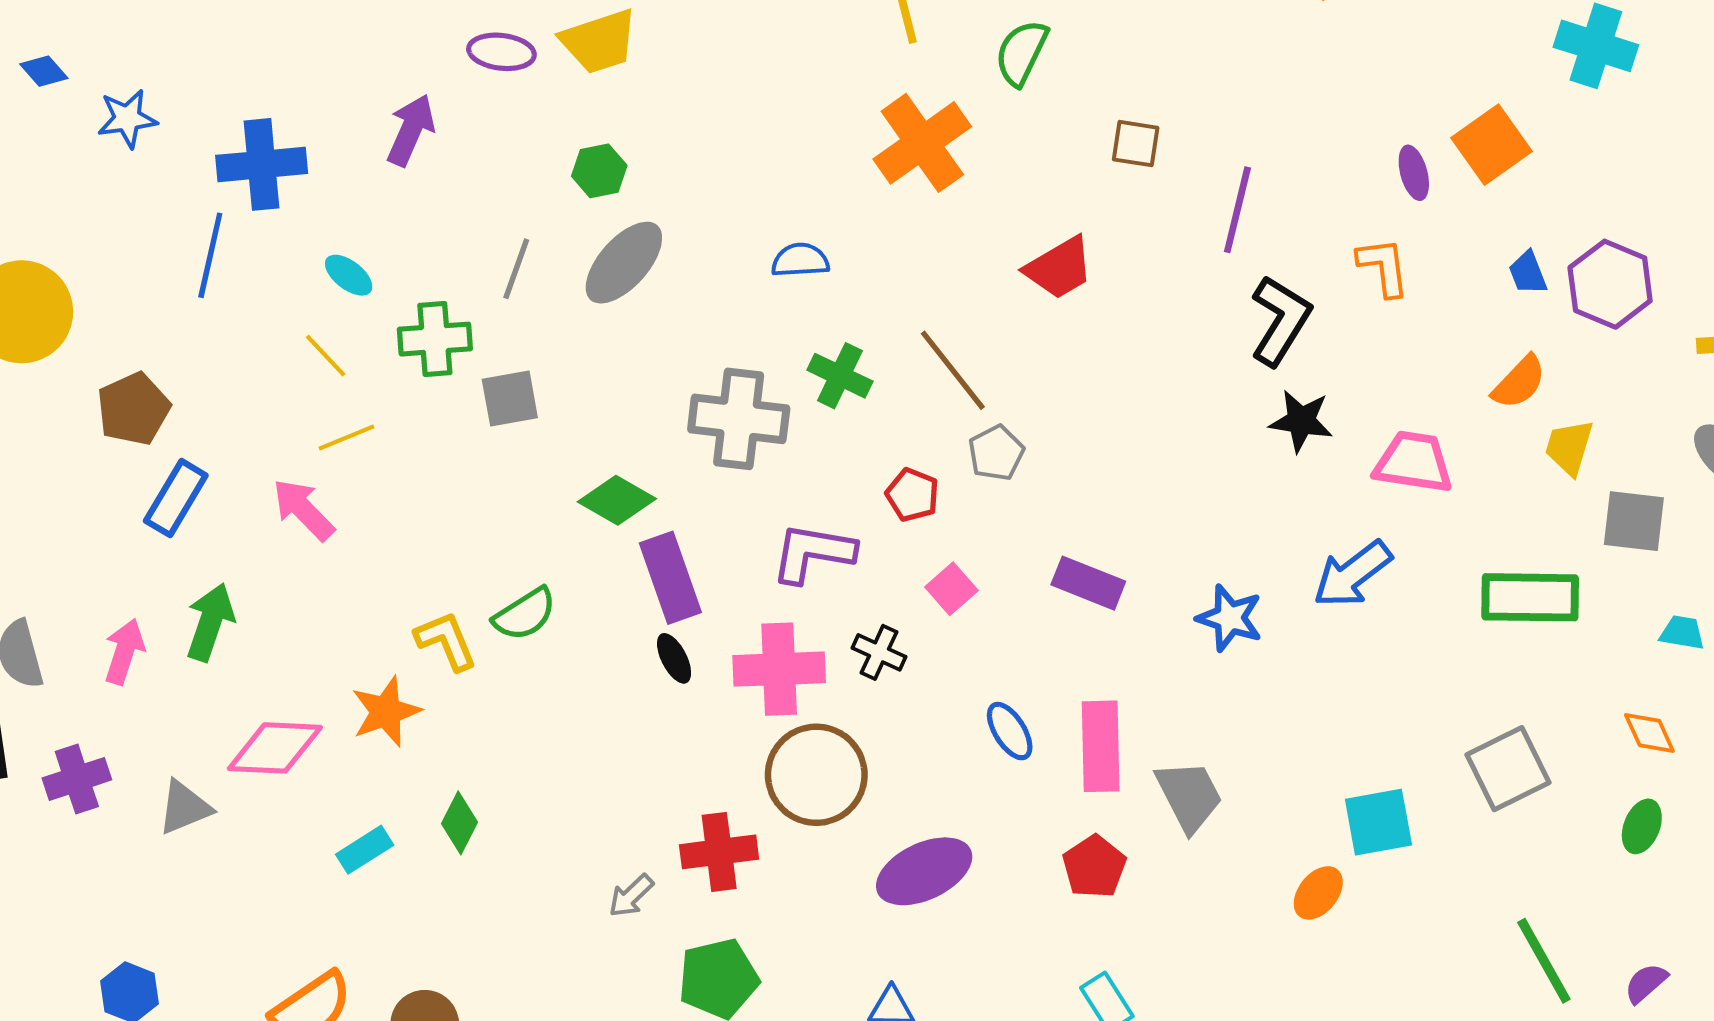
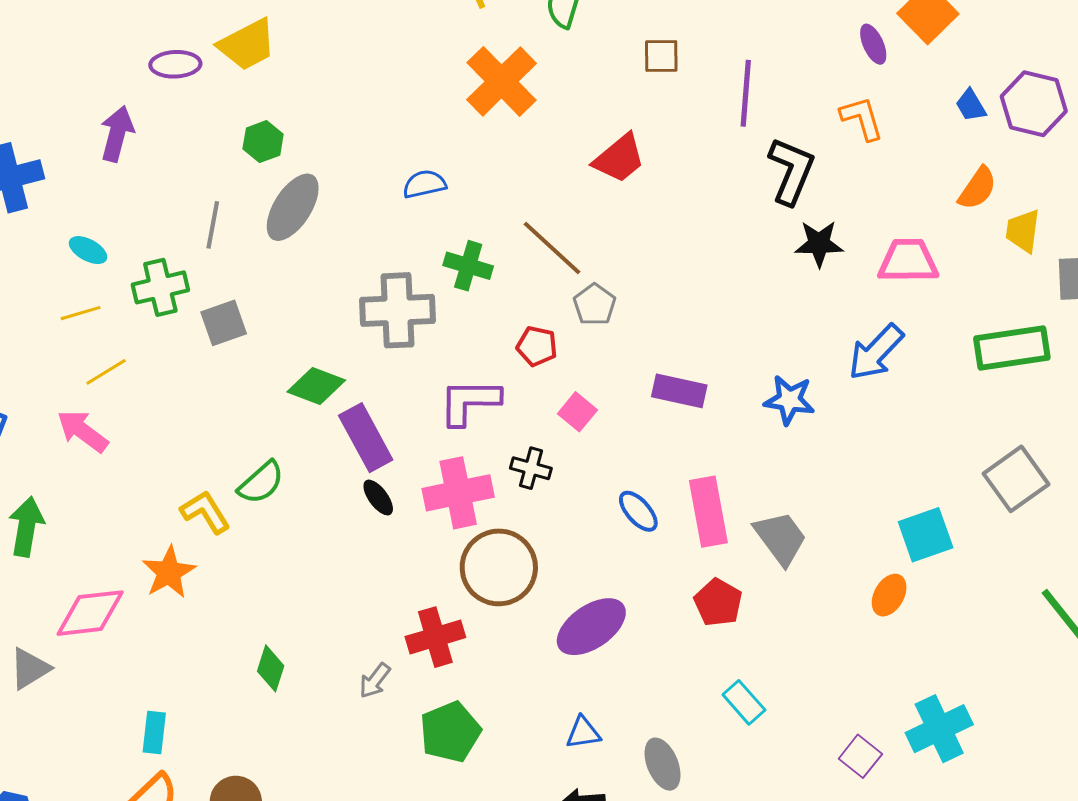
yellow line: (326, 356) -> (81, 313), turned -54
green diamond: (460, 823) -> (271, 668), moved
cyan rectangle: (365, 850) -> (154, 732), moved, turned -42

